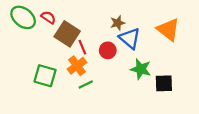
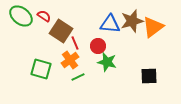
brown star: (118, 23) -> (132, 21), moved, size x1.6
orange triangle: (168, 30) -> (153, 27), turned 45
blue triangle: (130, 38) -> (110, 24), moved, turned -35
green star: (141, 69) -> (107, 62), moved

